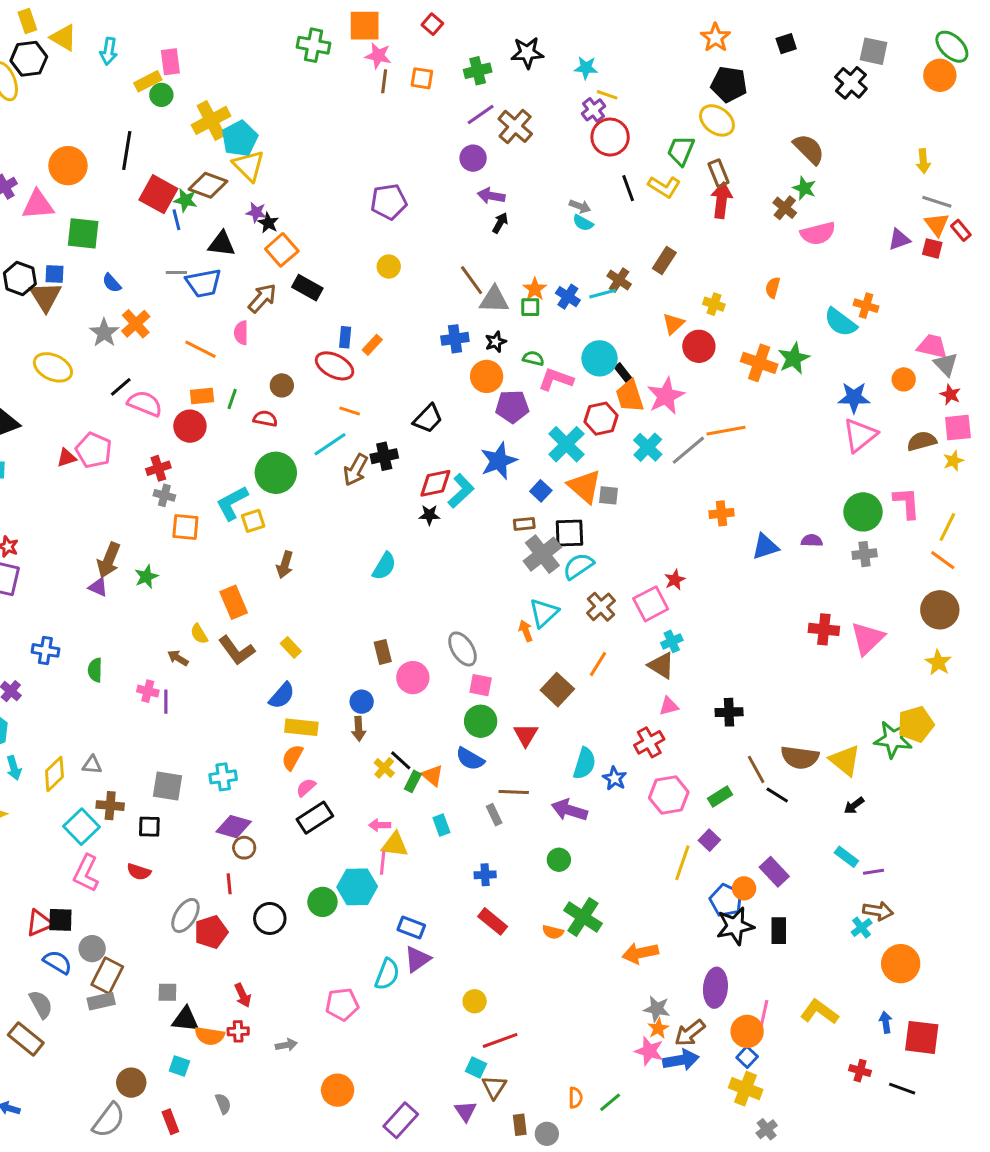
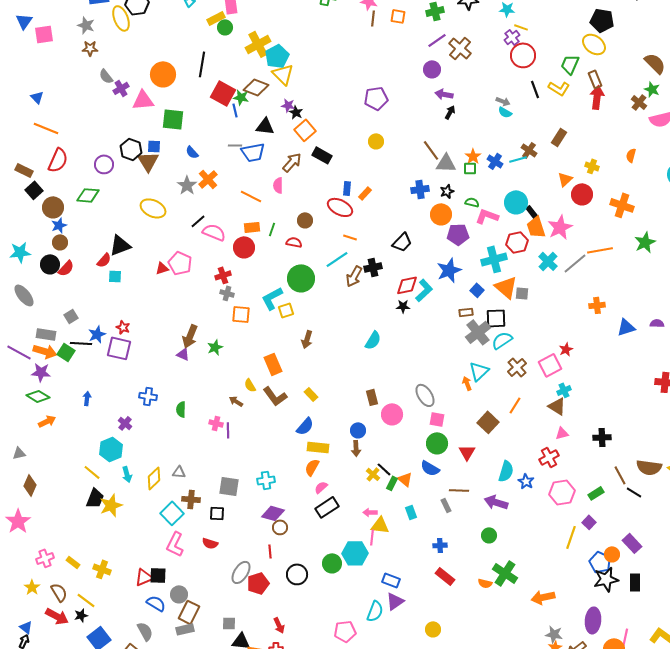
green star: (794, 358) -> (645, 242), moved
cyan cross: (566, 444) -> (494, 259), turned 30

